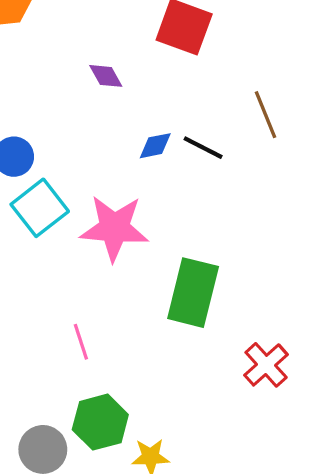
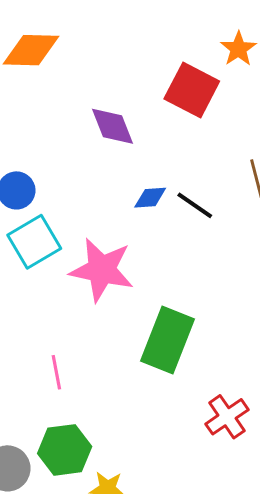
purple diamond: (106, 76) -> (112, 126), size x1.4

